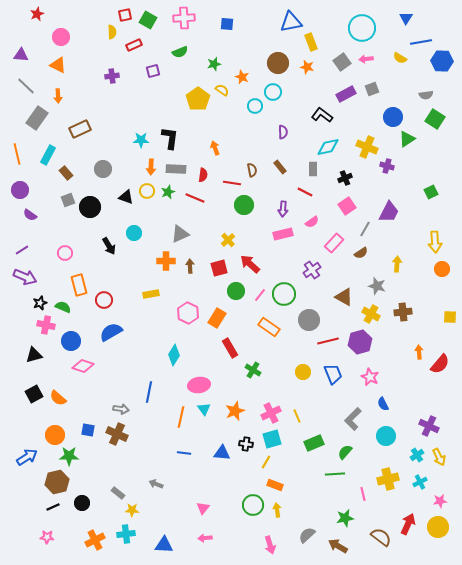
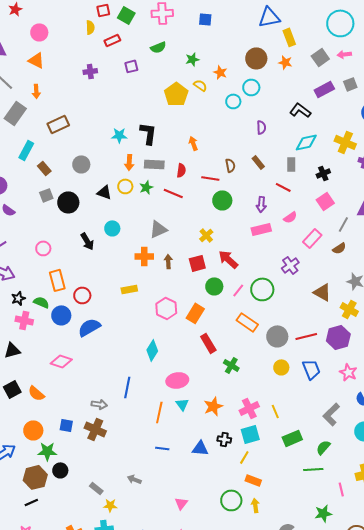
gray circle: (309, 320) -> (277, 336), moved
blue circle: (71, 341) -> (61, 315), moved
black circle: (82, 503) -> (60, 470), moved

